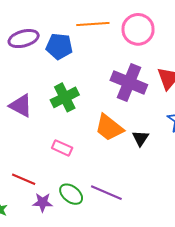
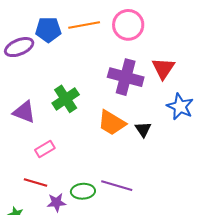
blue pentagon: (59, 46) -> (48, 30), moved
pink rectangle: (62, 148) -> (45, 149), moved, turned -48
green ellipse: (71, 194) -> (83, 191), turned -35

